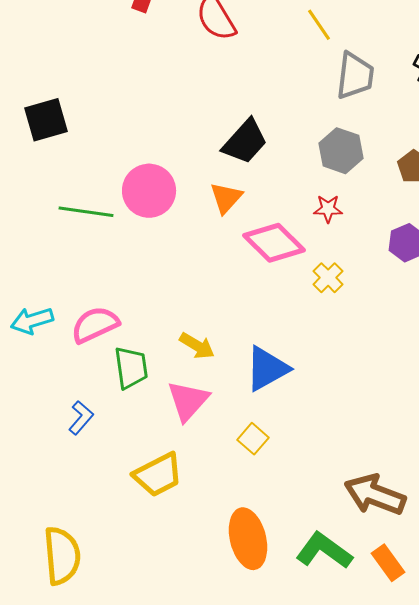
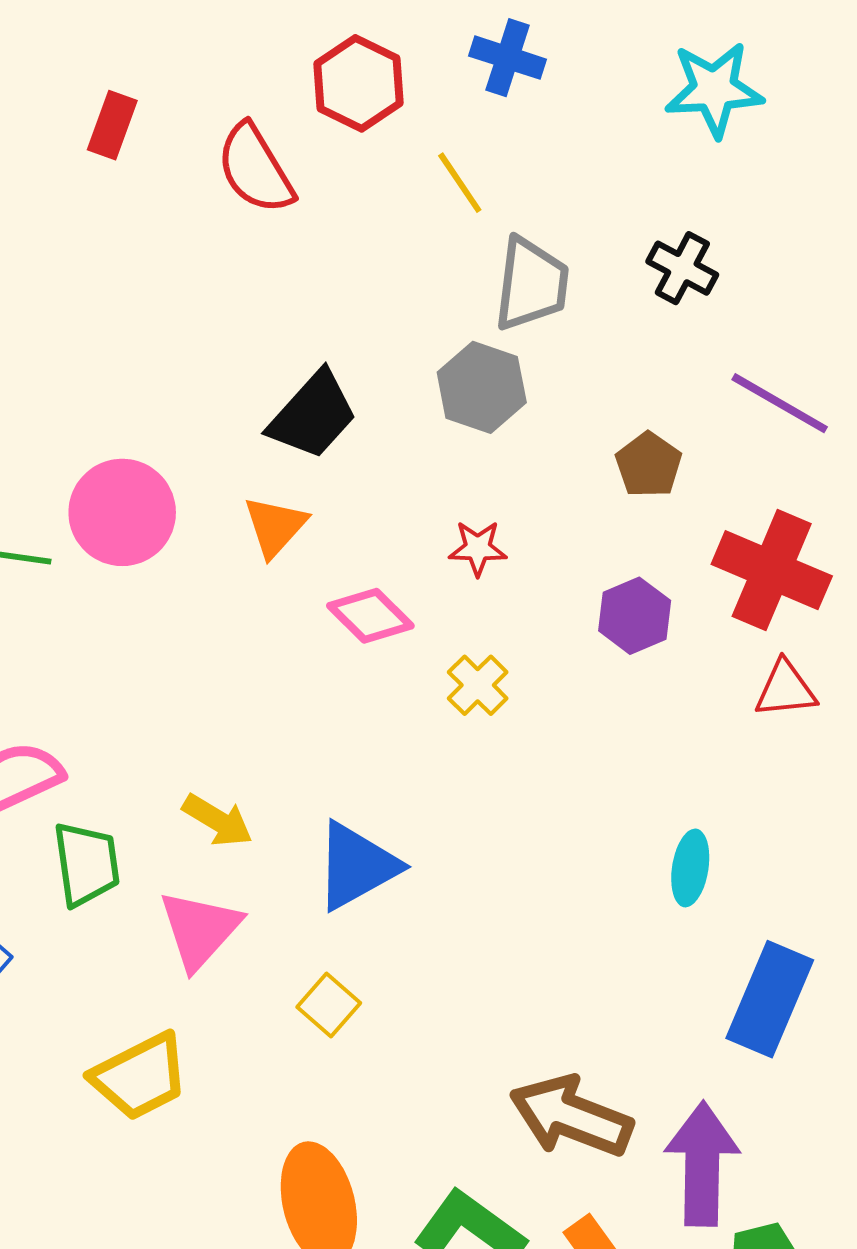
gray hexagon: (341, 151) -> (482, 387), moved
pink diamond: (274, 243) -> (370, 616), size x0.7

